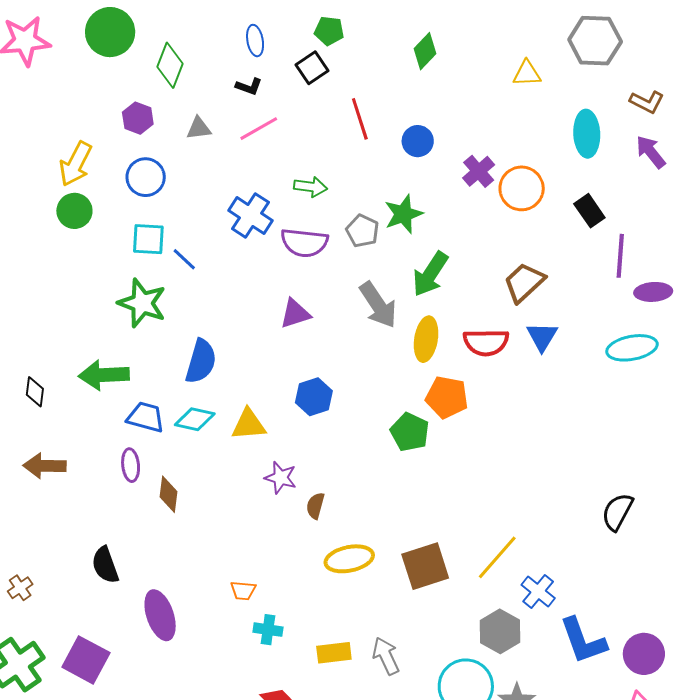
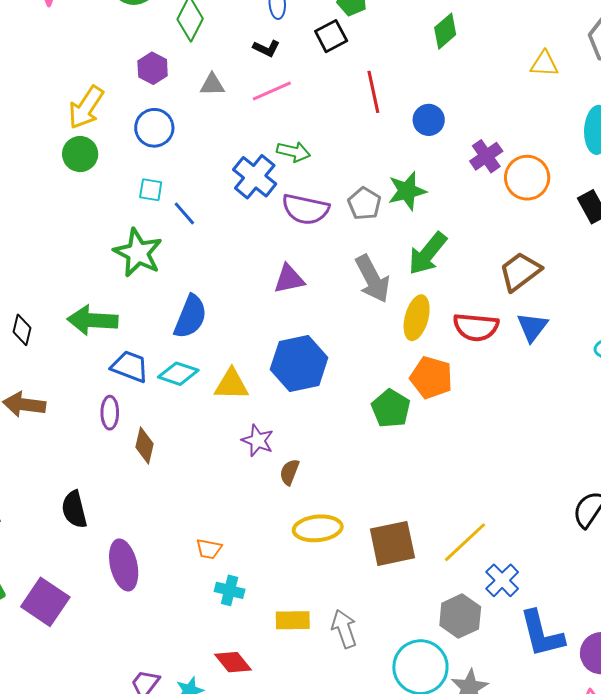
green arrow: (311, 187) -> (294, 152), moved
cyan square: (148, 239) -> (151, 190), size x0.7
blue hexagon: (314, 397) -> (299, 363), size x1.5

